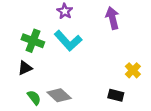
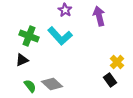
purple star: (65, 11) -> (65, 10), moved
black rectangle: (116, 95) -> (110, 80), moved, turned 40

